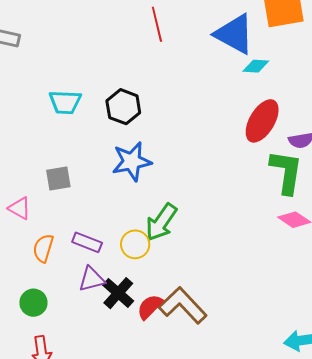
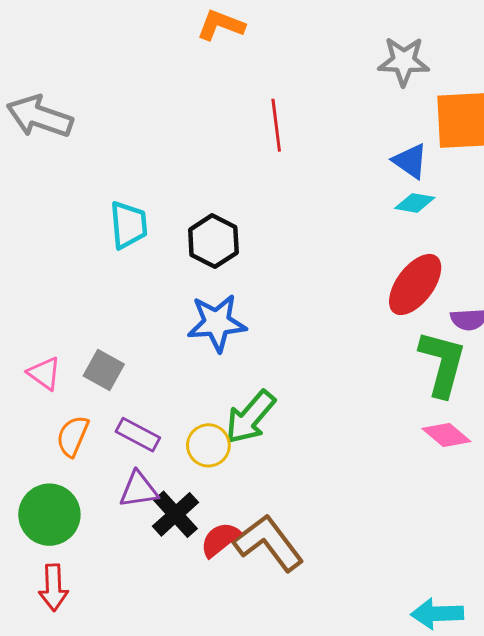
blue triangle: (234, 34) -> (410, 161), moved, size x0.6
cyan trapezoid: (65, 102) -> (129, 225), turned -104
gray square: (58, 179) -> (104, 370), moved, turned 32
green circle: (33, 303) -> (49, 515), size x1.5

